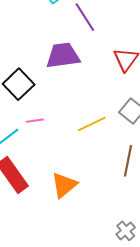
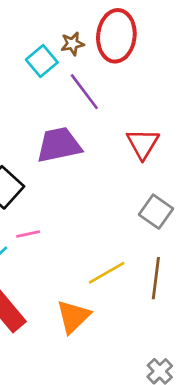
yellow line: (92, 124) -> (107, 273), moved

